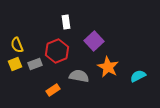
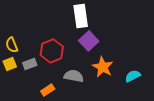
white rectangle: (66, 22) -> (81, 16), moved, size x1.6

